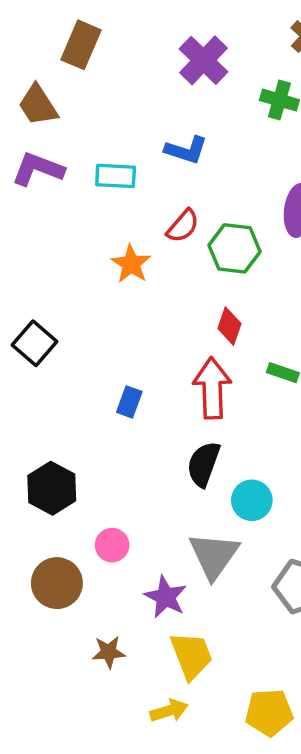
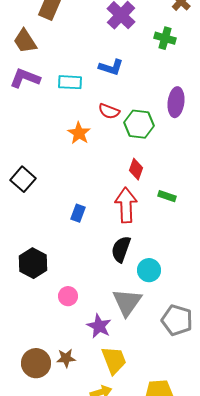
red semicircle: (183, 226) -> (109, 111), turned 70
brown circle: (57, 583) -> (36, 363), moved

